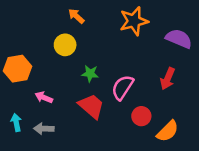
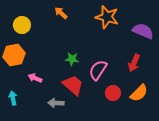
orange star: (134, 21) -> (107, 17), turned 30
yellow circle: (65, 45) -> (22, 25), moved
gray arrow: (44, 129) -> (56, 103), moved
orange semicircle: (168, 131) -> (139, 93), moved

